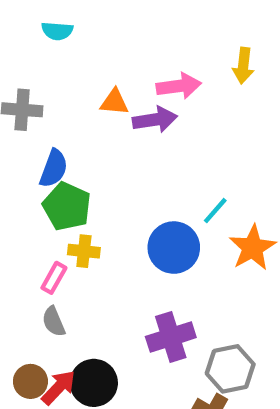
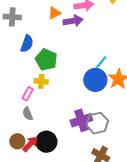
orange triangle: (114, 102) -> (54, 13), turned -32
green pentagon: (67, 206) -> (46, 60), moved
blue circle: (174, 248) -> (95, 80), moved
gray hexagon: (230, 369) -> (97, 123), moved

